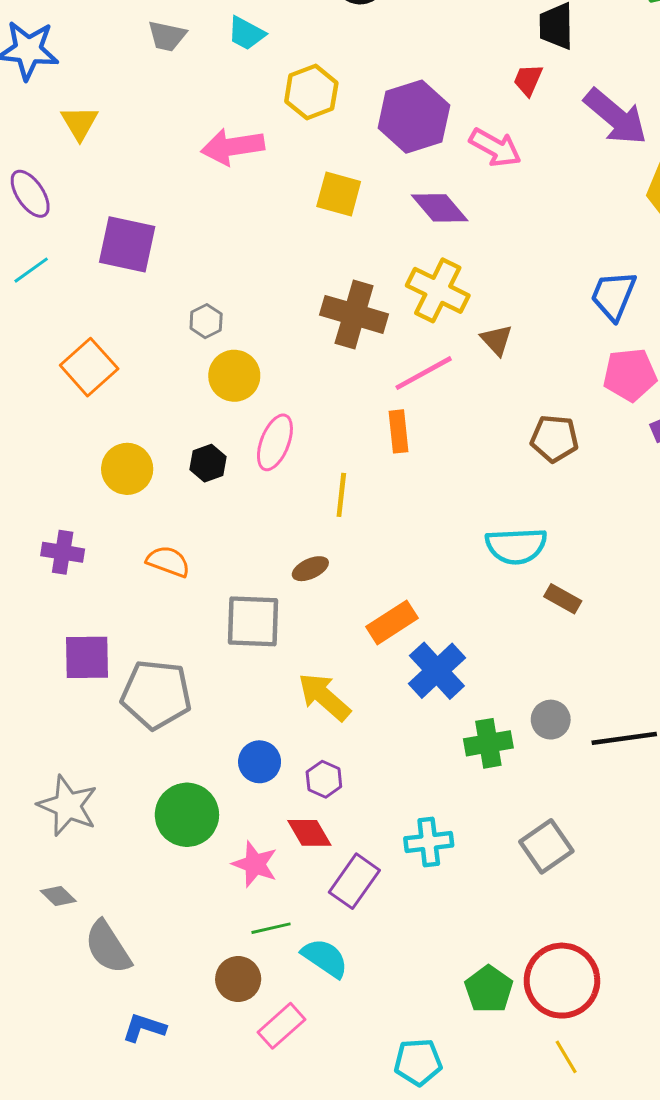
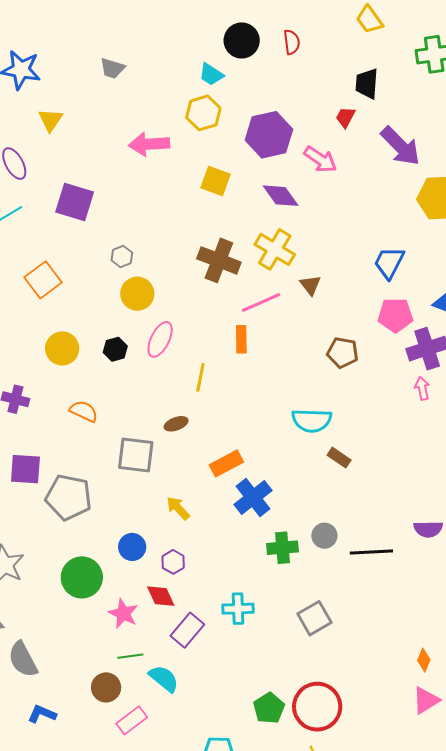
cyan trapezoid: (246, 33) -> (211, 74), moved
yellow arrow: (324, 697) -> (178, 508), size x0.7

